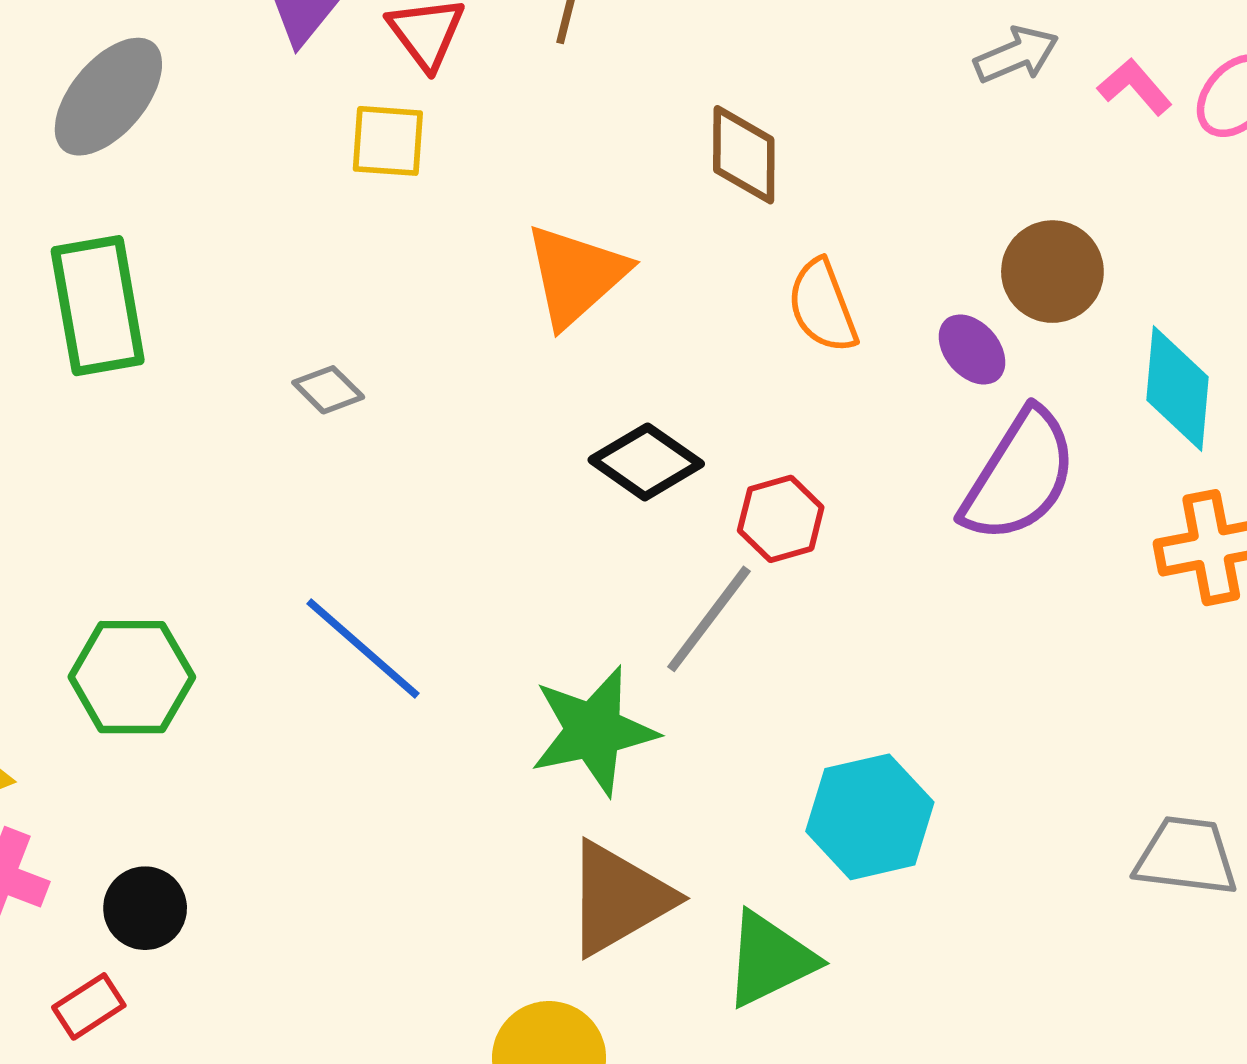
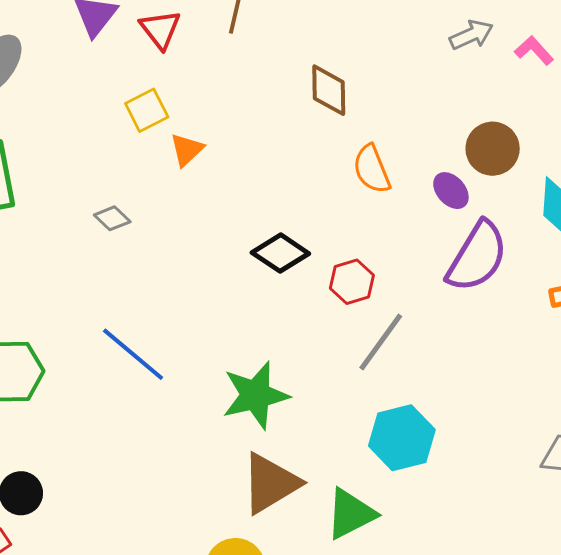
yellow square: (388, 141) -> (147, 110), moved, turned -30
orange triangle: (576, 275) -> (187, 150), moved, size x0.6
gray line: (709, 619) -> (381, 342), moved

